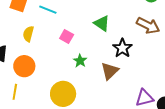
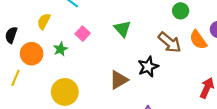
black star: (122, 48) -> (148, 67), moved
green star: (80, 61) -> (60, 49), moved

